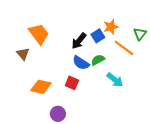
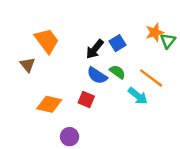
orange star: (111, 27) -> (155, 32), moved
orange line: (124, 48) -> (151, 78), moved
green semicircle: (98, 60) -> (117, 72), turned 64

